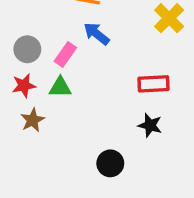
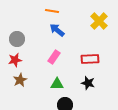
pink rectangle: (65, 54) -> (54, 57), moved
green triangle: (60, 87) -> (57, 84), moved

